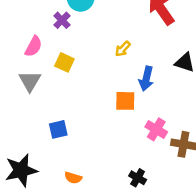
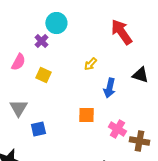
gray triangle: (30, 81) -> (18, 108), moved
orange square: (125, 101) -> (86, 115), moved

